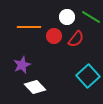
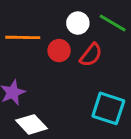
cyan square: (88, 76) -> (108, 108), turned -30

